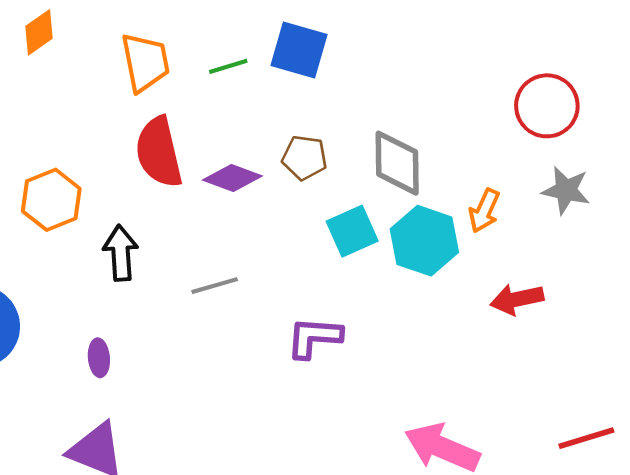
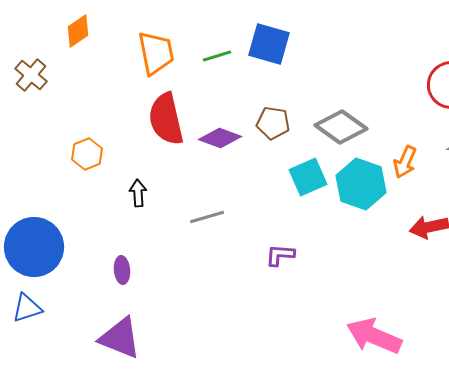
gray diamond: (397, 163) -> (341, 127), turned -54
orange hexagon: (51, 200) -> (87, 154), size x0.7
black arrow: (121, 253) -> (138, 193), size x0.7
purple L-shape: (314, 337) -> (280, 255), size x0.7

